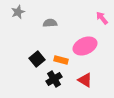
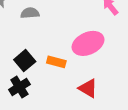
gray semicircle: (50, 23) -> (30, 13), moved
black cross: (54, 79) -> (19, 87), moved

